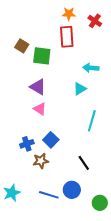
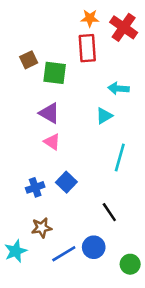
red cross: (95, 21) -> (124, 27), size x1.5
brown square: (22, 46) -> (29, 60), turned 32
brown star: (41, 161) -> (42, 228), moved
blue line: (49, 195) -> (64, 254), turned -48

